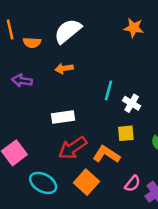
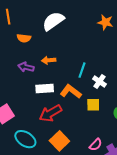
orange semicircle: (32, 43) -> (24, 38), moved
orange arrow: (64, 68) -> (49, 60), moved
purple arrow: (22, 81) -> (26, 67), moved
orange L-shape: (106, 154) -> (71, 92), moved

